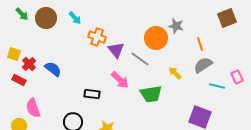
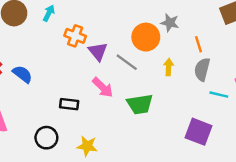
cyan arrow: (75, 18) -> (49, 13), turned -112
gray semicircle: (203, 65) -> (202, 69), turned -42
yellow arrow: (175, 73) -> (169, 67), moved, turned 48

